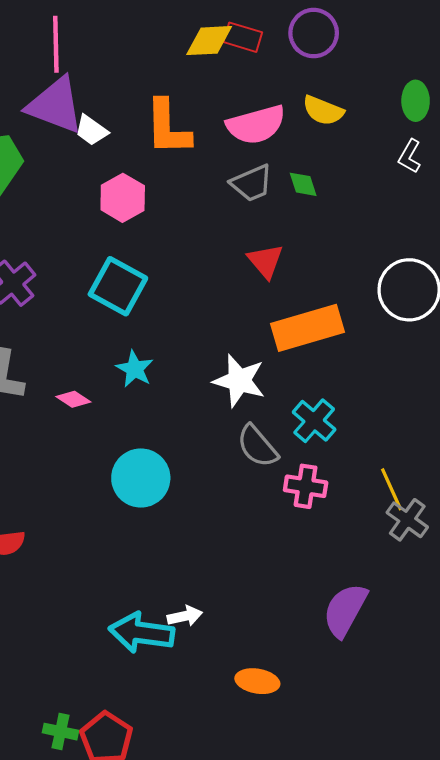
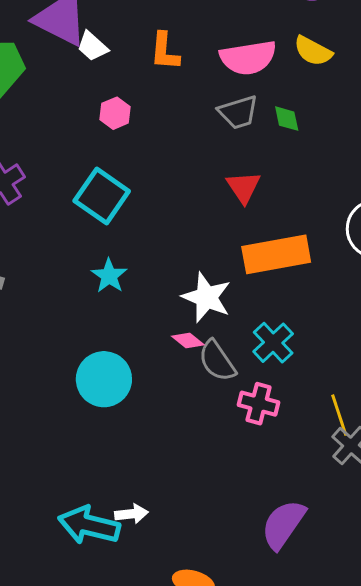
orange L-shape: (168, 127) -> (165, 51), size x0.7
pink hexagon: (123, 198) -> (115, 113), size x0.7
pink diamond: (73, 399) -> (188, 340), moved

